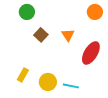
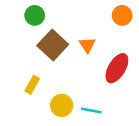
brown square: (41, 35) -> (53, 45), size x1.6
yellow rectangle: (23, 75) -> (32, 85), moved

